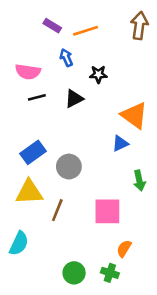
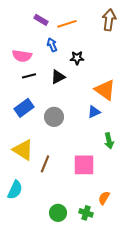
blue rectangle: (33, 152) -> (24, 108), moved
gray circle: (69, 167) -> (54, 117), moved
yellow triangle: (29, 192) -> (23, 150), turned 35
orange semicircle: (124, 249) -> (104, 198), moved

